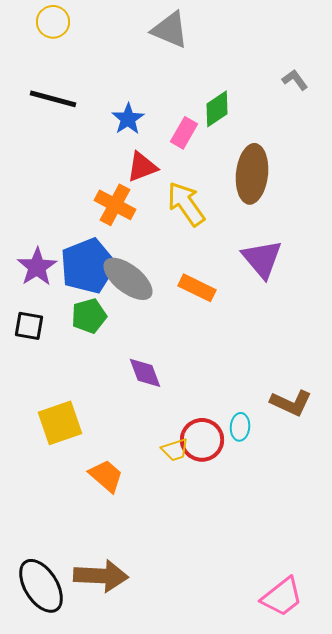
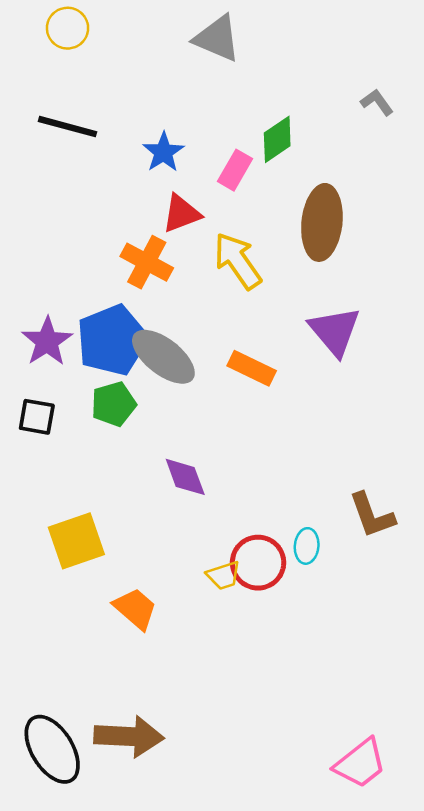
brown L-shape: (291, 403) -> (372, 515), turned 45

